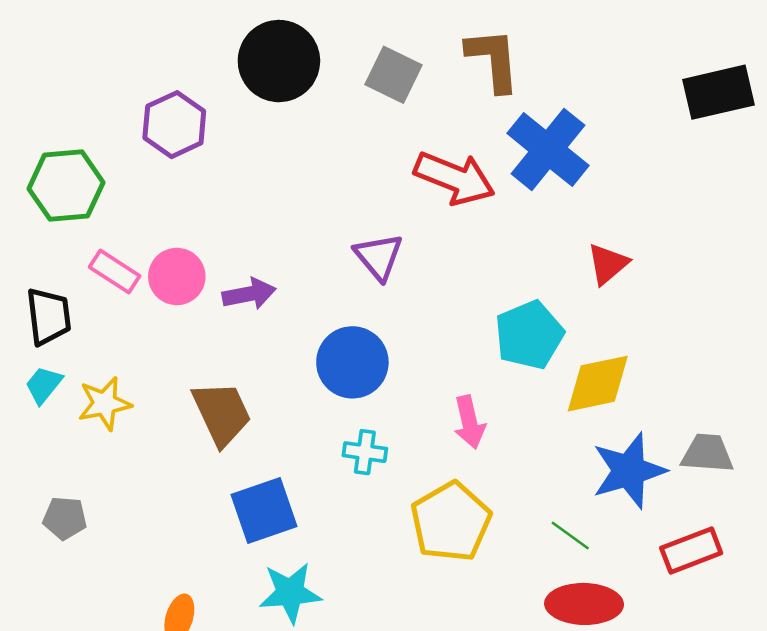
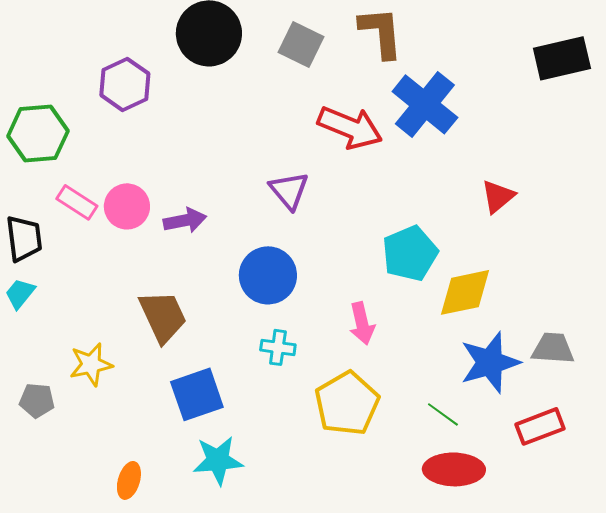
red triangle: (608, 264) -> (498, 196), moved
yellow star: (105, 403) -> (91, 364), moved

